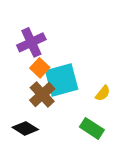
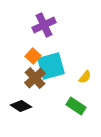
purple cross: (31, 42) -> (44, 25), moved

